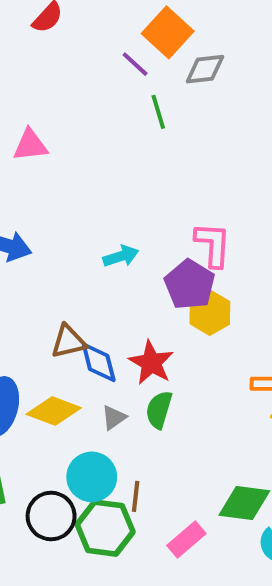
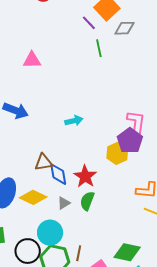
pink L-shape: (213, 245) -> (136, 122), moved
purple pentagon: (190, 285) -> (130, 141), moved
brown line: (136, 496) -> (79, 253), moved

